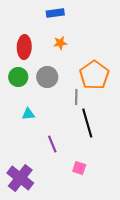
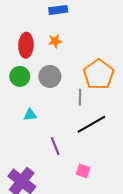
orange star: (60, 43) -> (55, 41), moved
black line: (87, 123) -> (91, 124), turned 76

